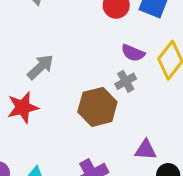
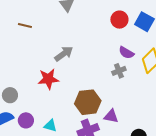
brown hexagon: (97, 107) -> (88, 102), moved
purple triangle: (146, 150) -> (111, 116), moved

